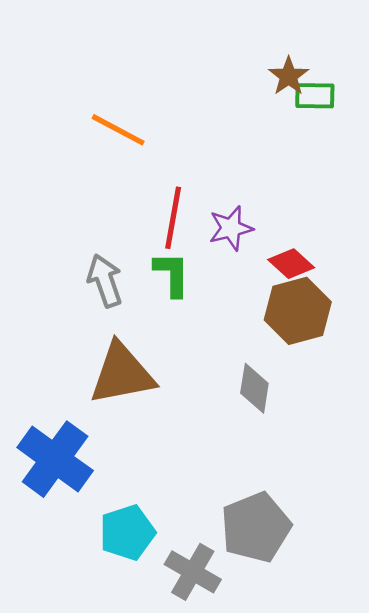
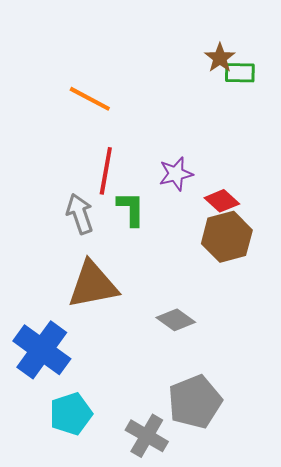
red line: (173, 218) -> (106, 171), moved
gray diamond: (254, 388) -> (176, 320), moved, turned -63
cyan pentagon: (127, 533) -> (71, 414), moved

